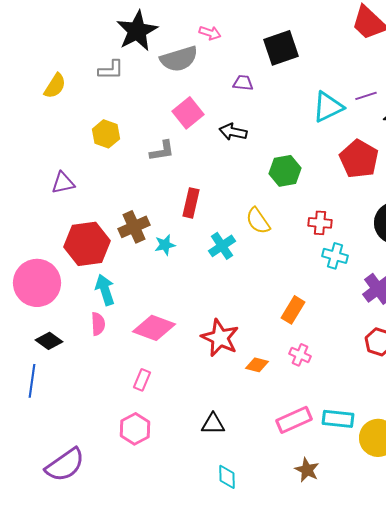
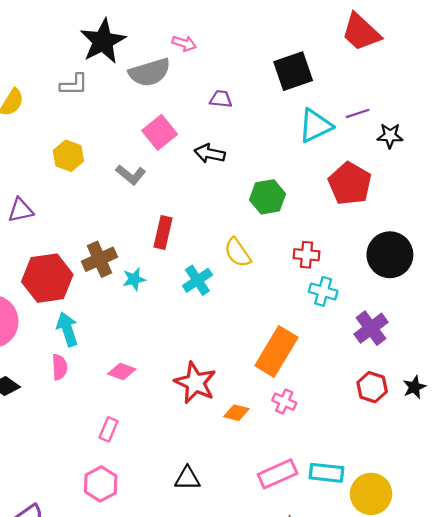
black square: (281, 48) -> (293, 71), moved
gray L-shape: (162, 151) -> (131, 175), turned 48
orange rectangle: (293, 310) -> (276, 352), size x1.6
pink diamond: (154, 328) -> (122, 372), size x0.6

